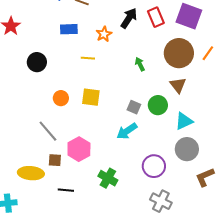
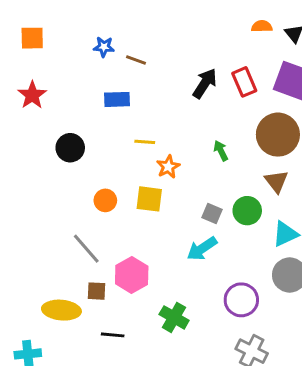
orange star: (104, 34) -> (168, 167), moved

